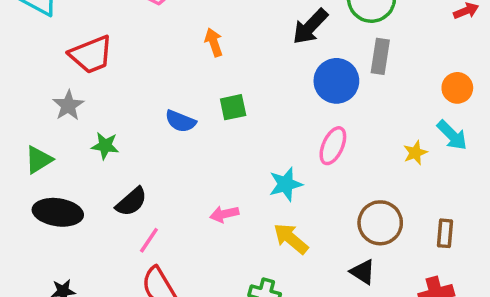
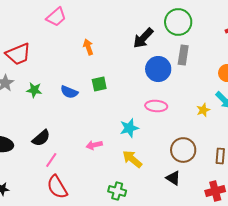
green star: (105, 146) -> (34, 90), moved
pink ellipse: (333, 146) -> (156, 106), turned 70

